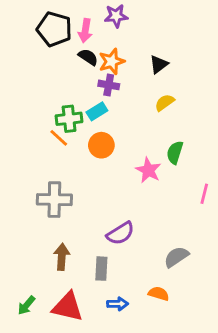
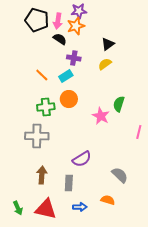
orange star: (112, 61) -> (76, 26), moved
yellow semicircle: (165, 103) -> (105, 64), moved
green cross: (69, 119) -> (46, 107), moved
orange line: (59, 138) -> (42, 75), moved
gray semicircle: (176, 257) -> (120, 175), turned 78
green arrow: (26, 305) -> (18, 208), turned -64

